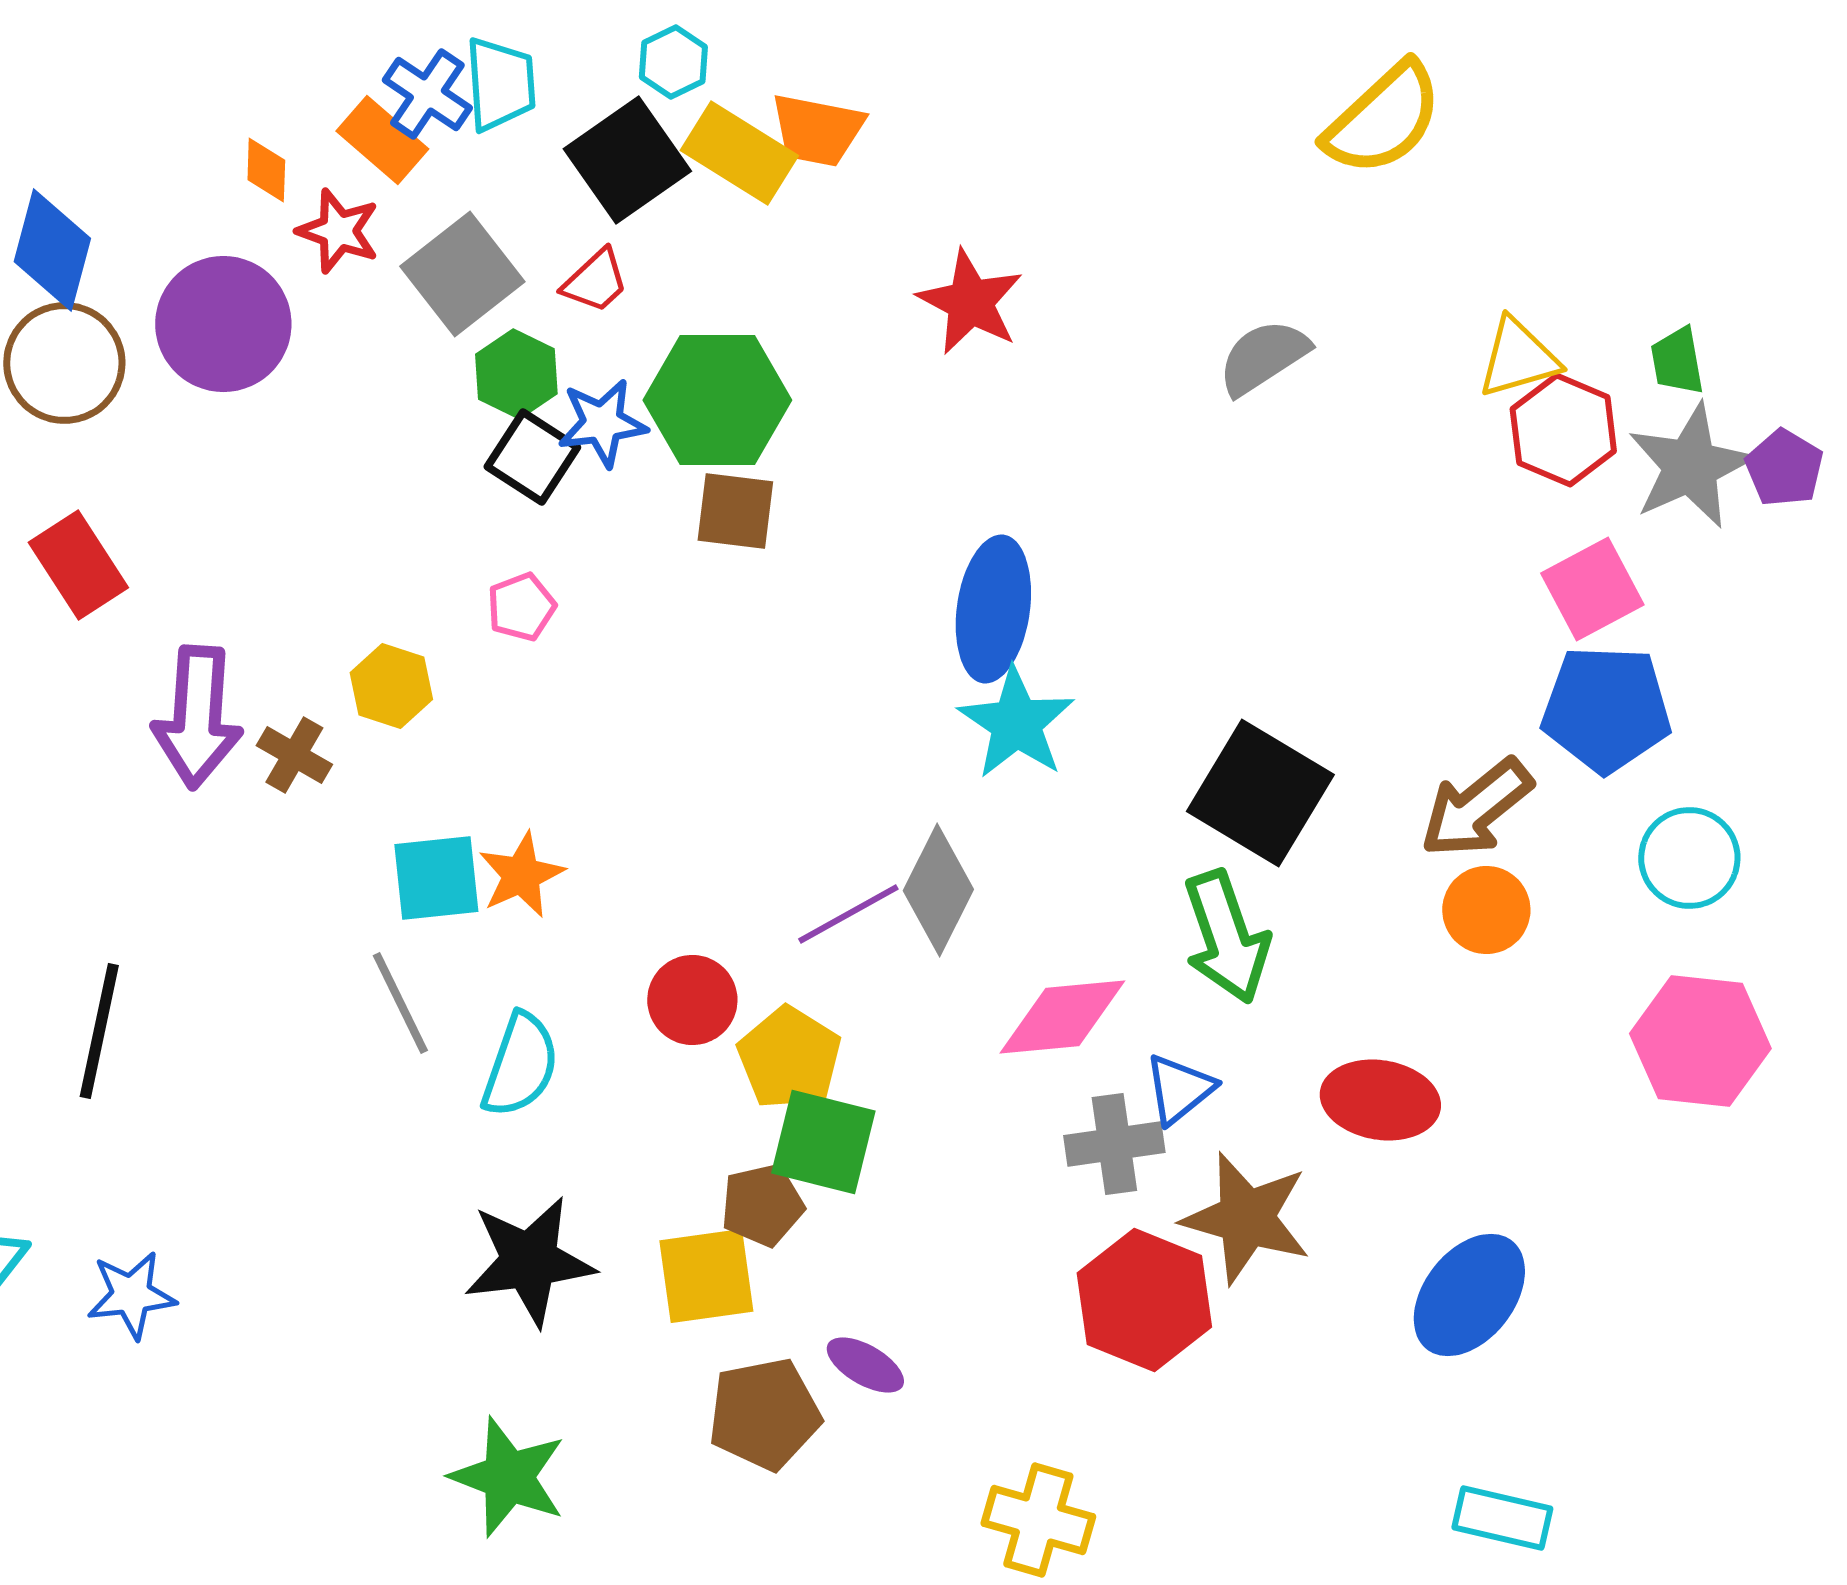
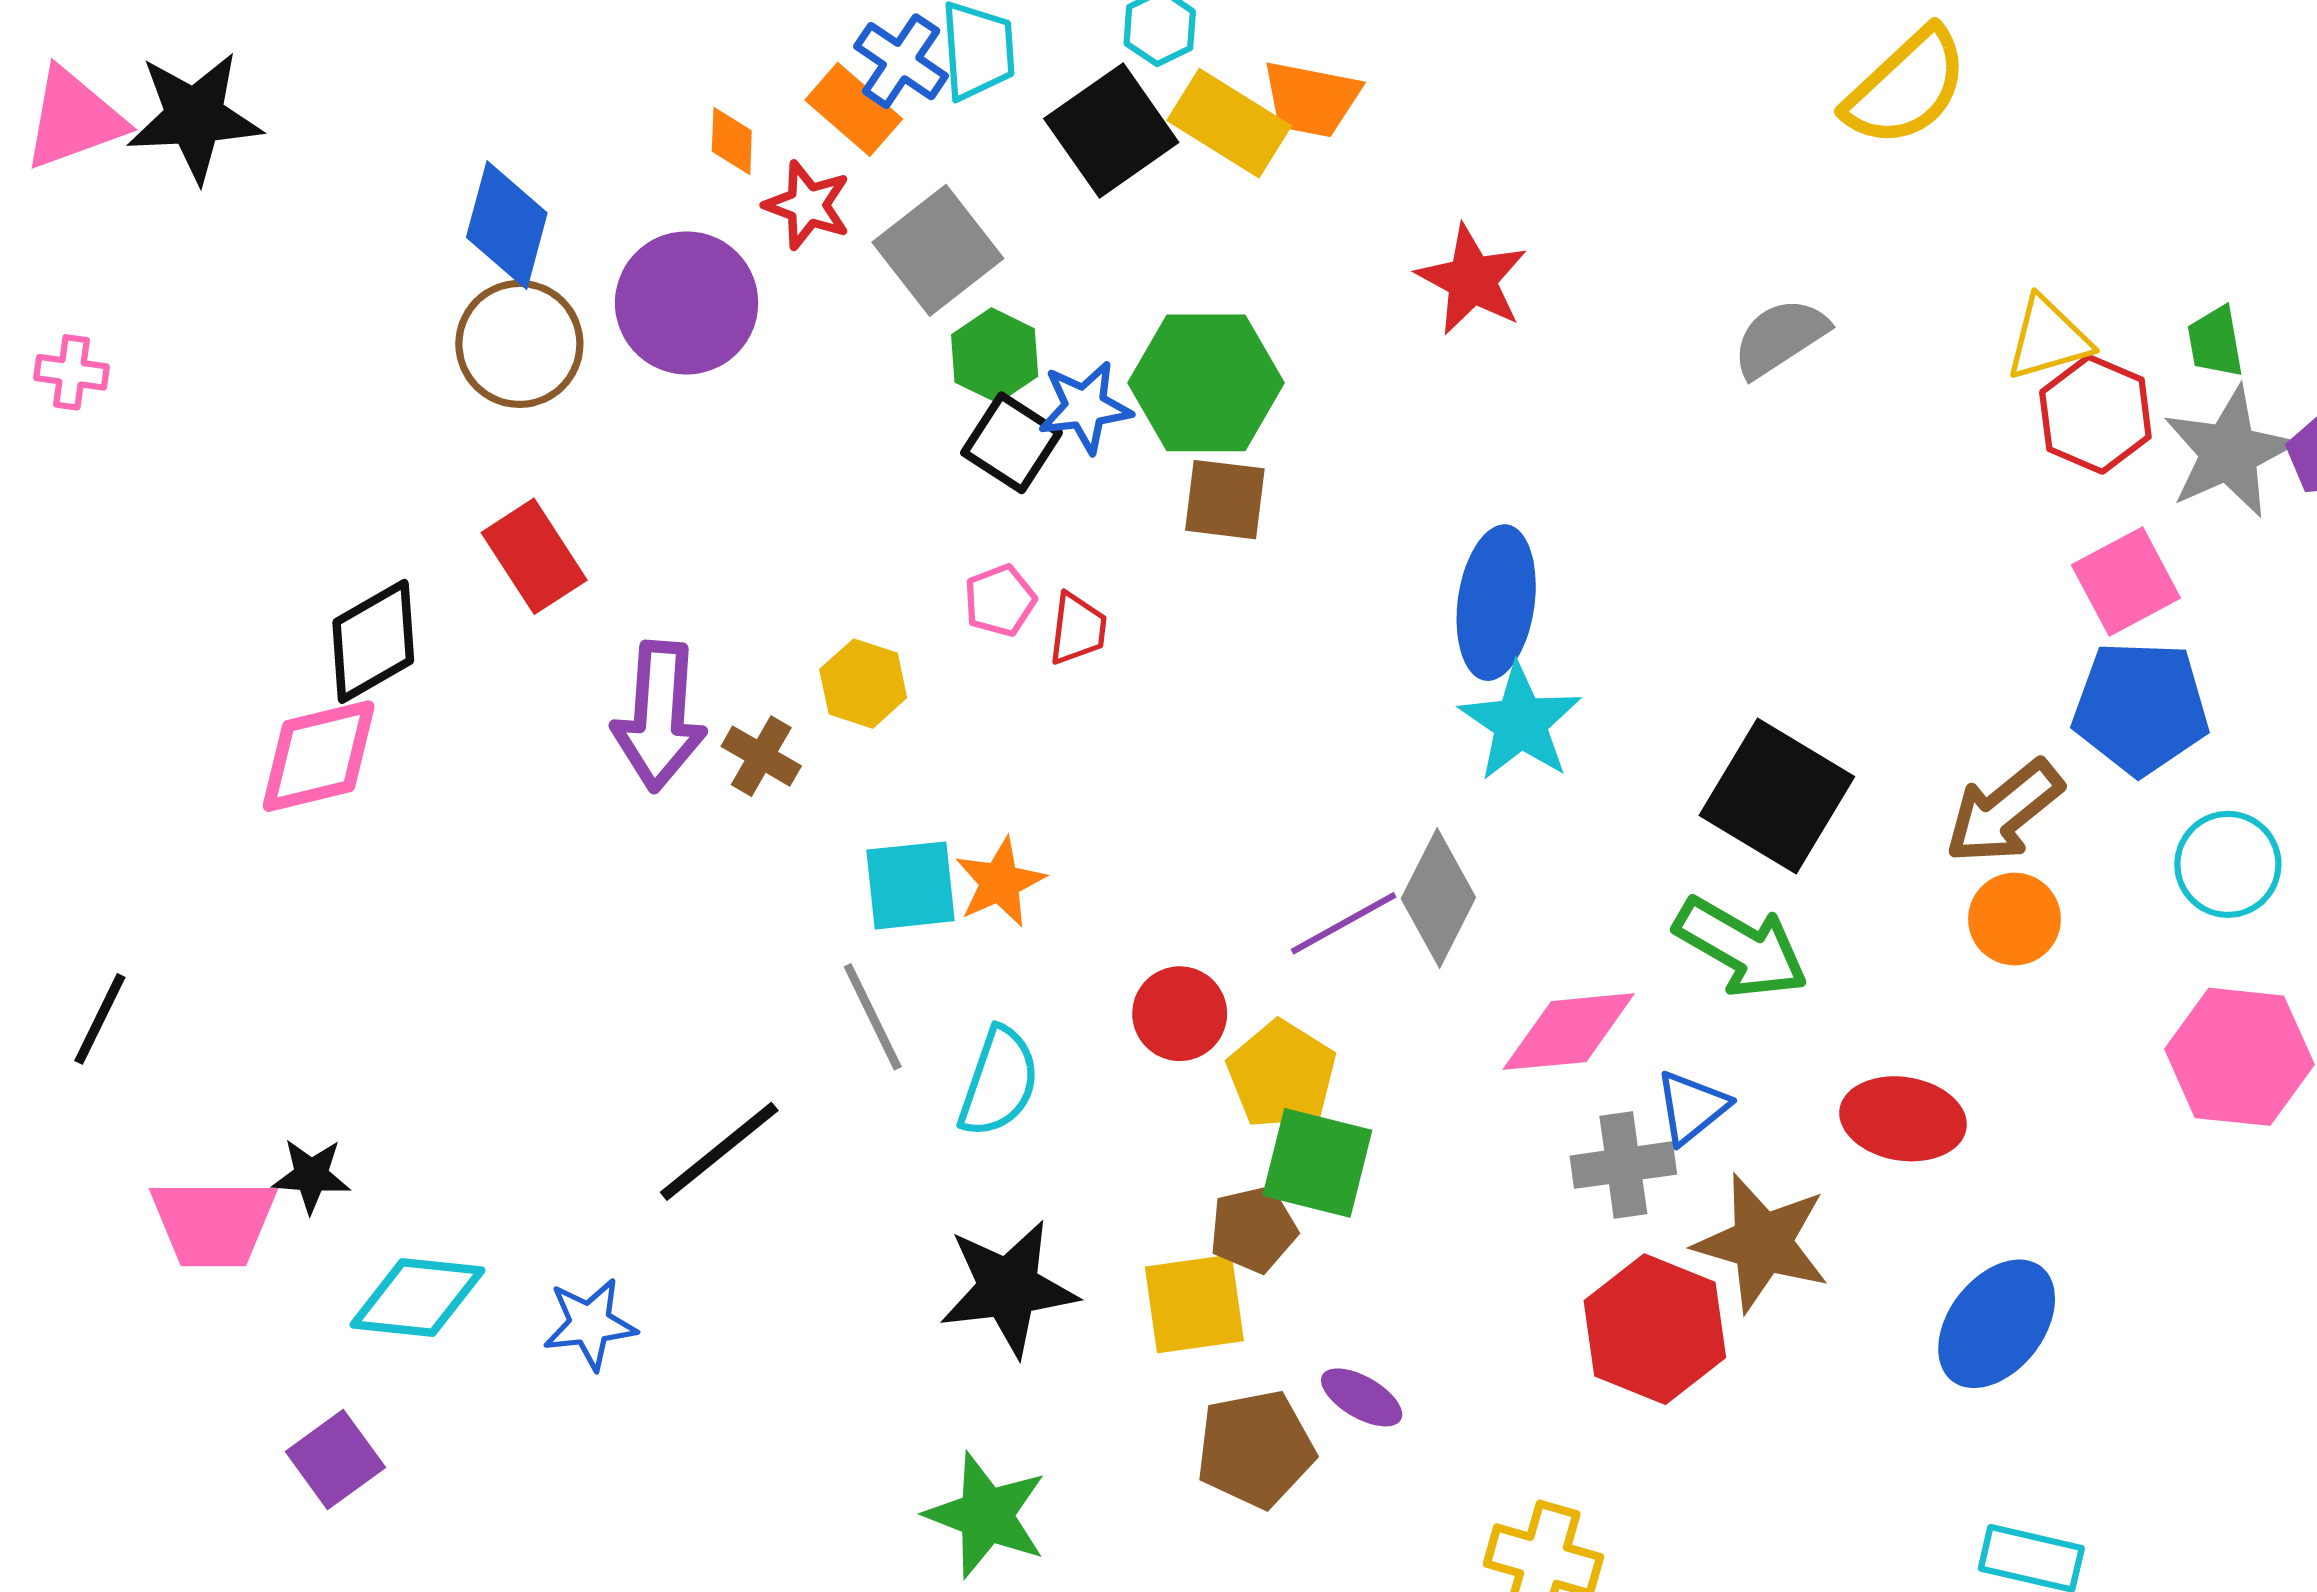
red trapezoid: (595, 281) -> (1078, 629), moved, turned -40
green arrow: (1226, 937) -> (1741, 947), turned -41
black line: (99, 1031) -> (719, 1151), moved, turned 39

